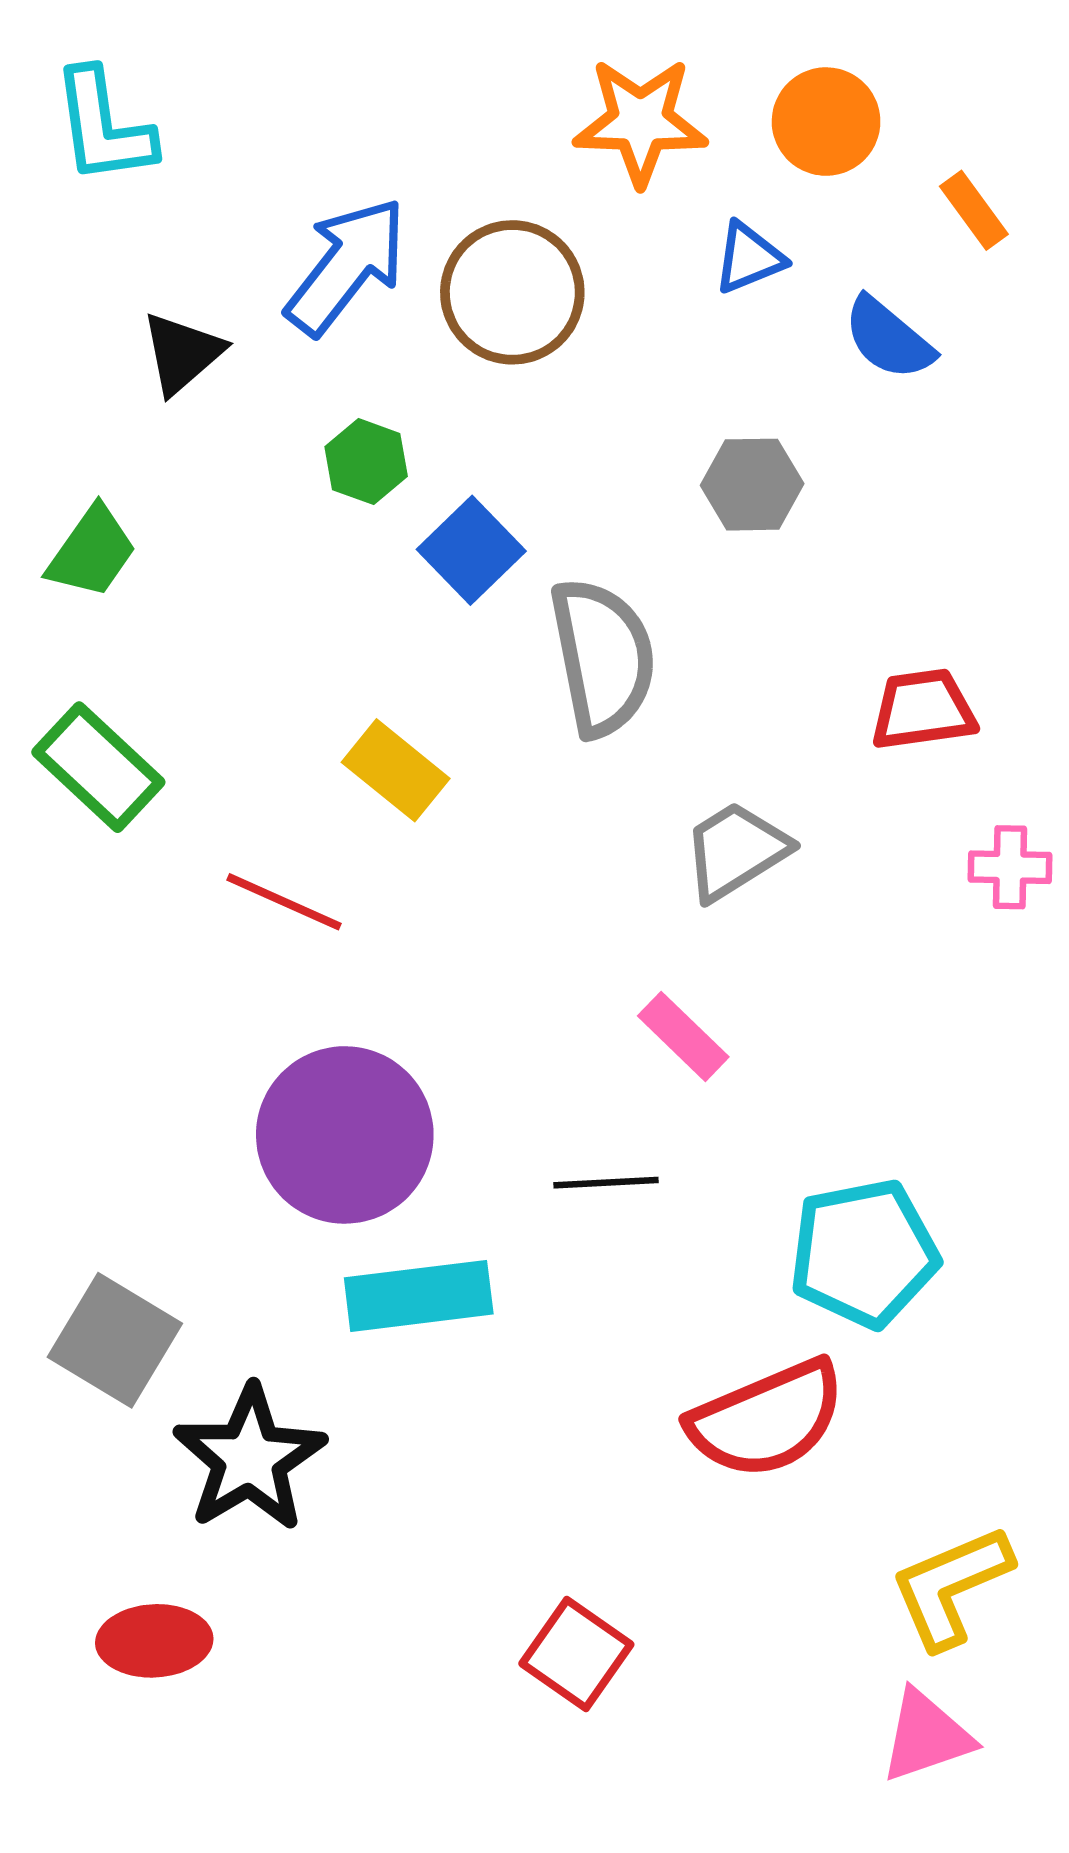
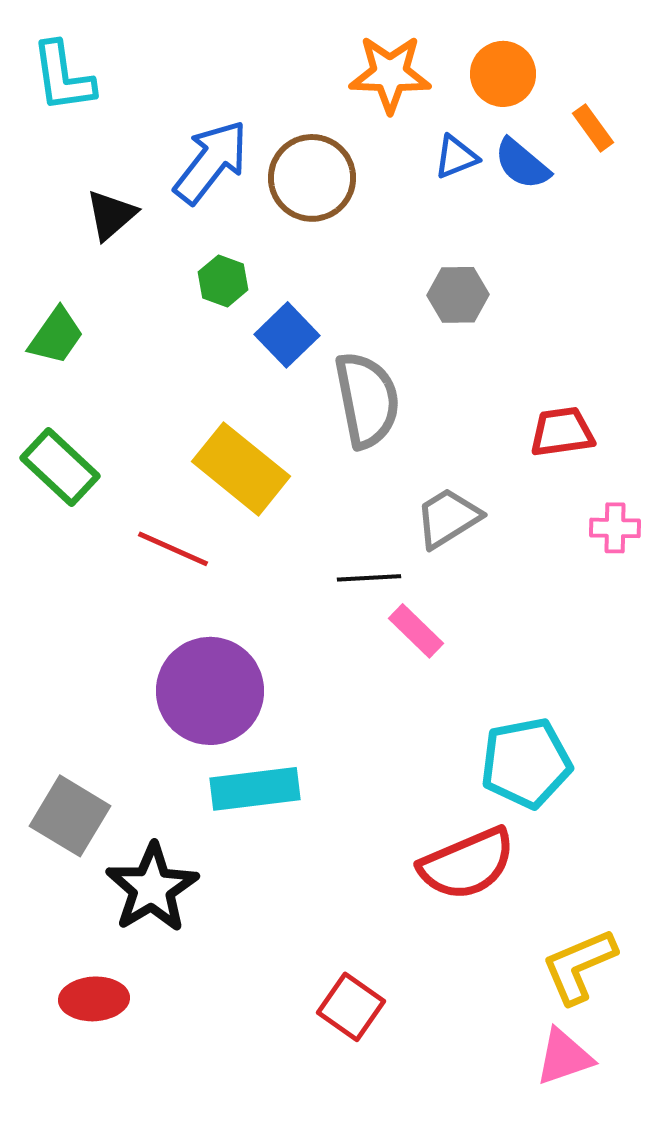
blue semicircle: (888, 338) -> (522, 164), moved
yellow rectangle: (396, 770) -> (241, 469), size x1.5
black line: (606, 1183) -> (369, 578), moved

